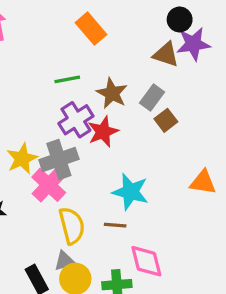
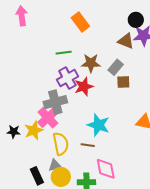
brown star: (112, 93) -> (91, 63), turned -30
brown square: (166, 120) -> (123, 82), turned 32
yellow star: (22, 159) -> (34, 130), moved

